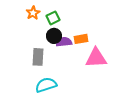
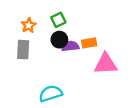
orange star: (33, 13) -> (29, 25), moved
gray rectangle: (38, 57) -> (23, 50), moved

